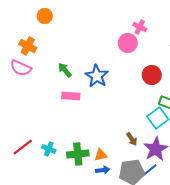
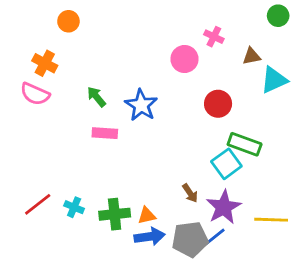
pink cross: (140, 27) -> (214, 37), moved
blue arrow: (103, 170) -> (150, 237), size x1.5

